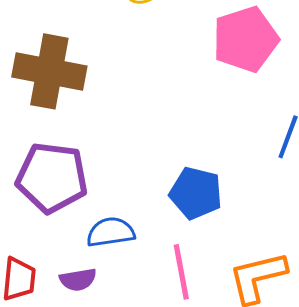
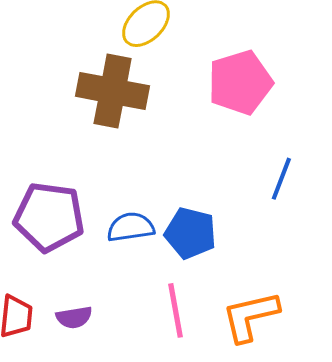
brown cross: (49, 71) -> (113, 91), moved
blue semicircle: (111, 232) -> (131, 227), moved

